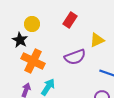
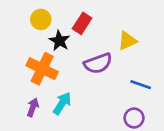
red rectangle: (70, 20) -> (82, 23), moved
black star: (20, 40) -> (59, 41), moved

